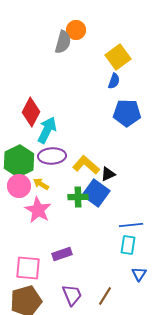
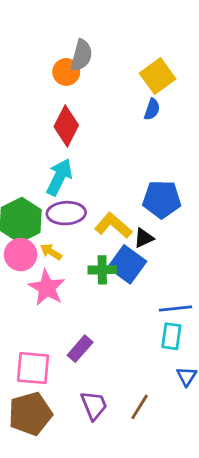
orange circle: (76, 30) -> (66, 72), moved
red diamond: (31, 112) -> (66, 126), moved
blue pentagon: (127, 113) -> (162, 199), moved
purple rectangle: (62, 254) -> (80, 349), turned -30

